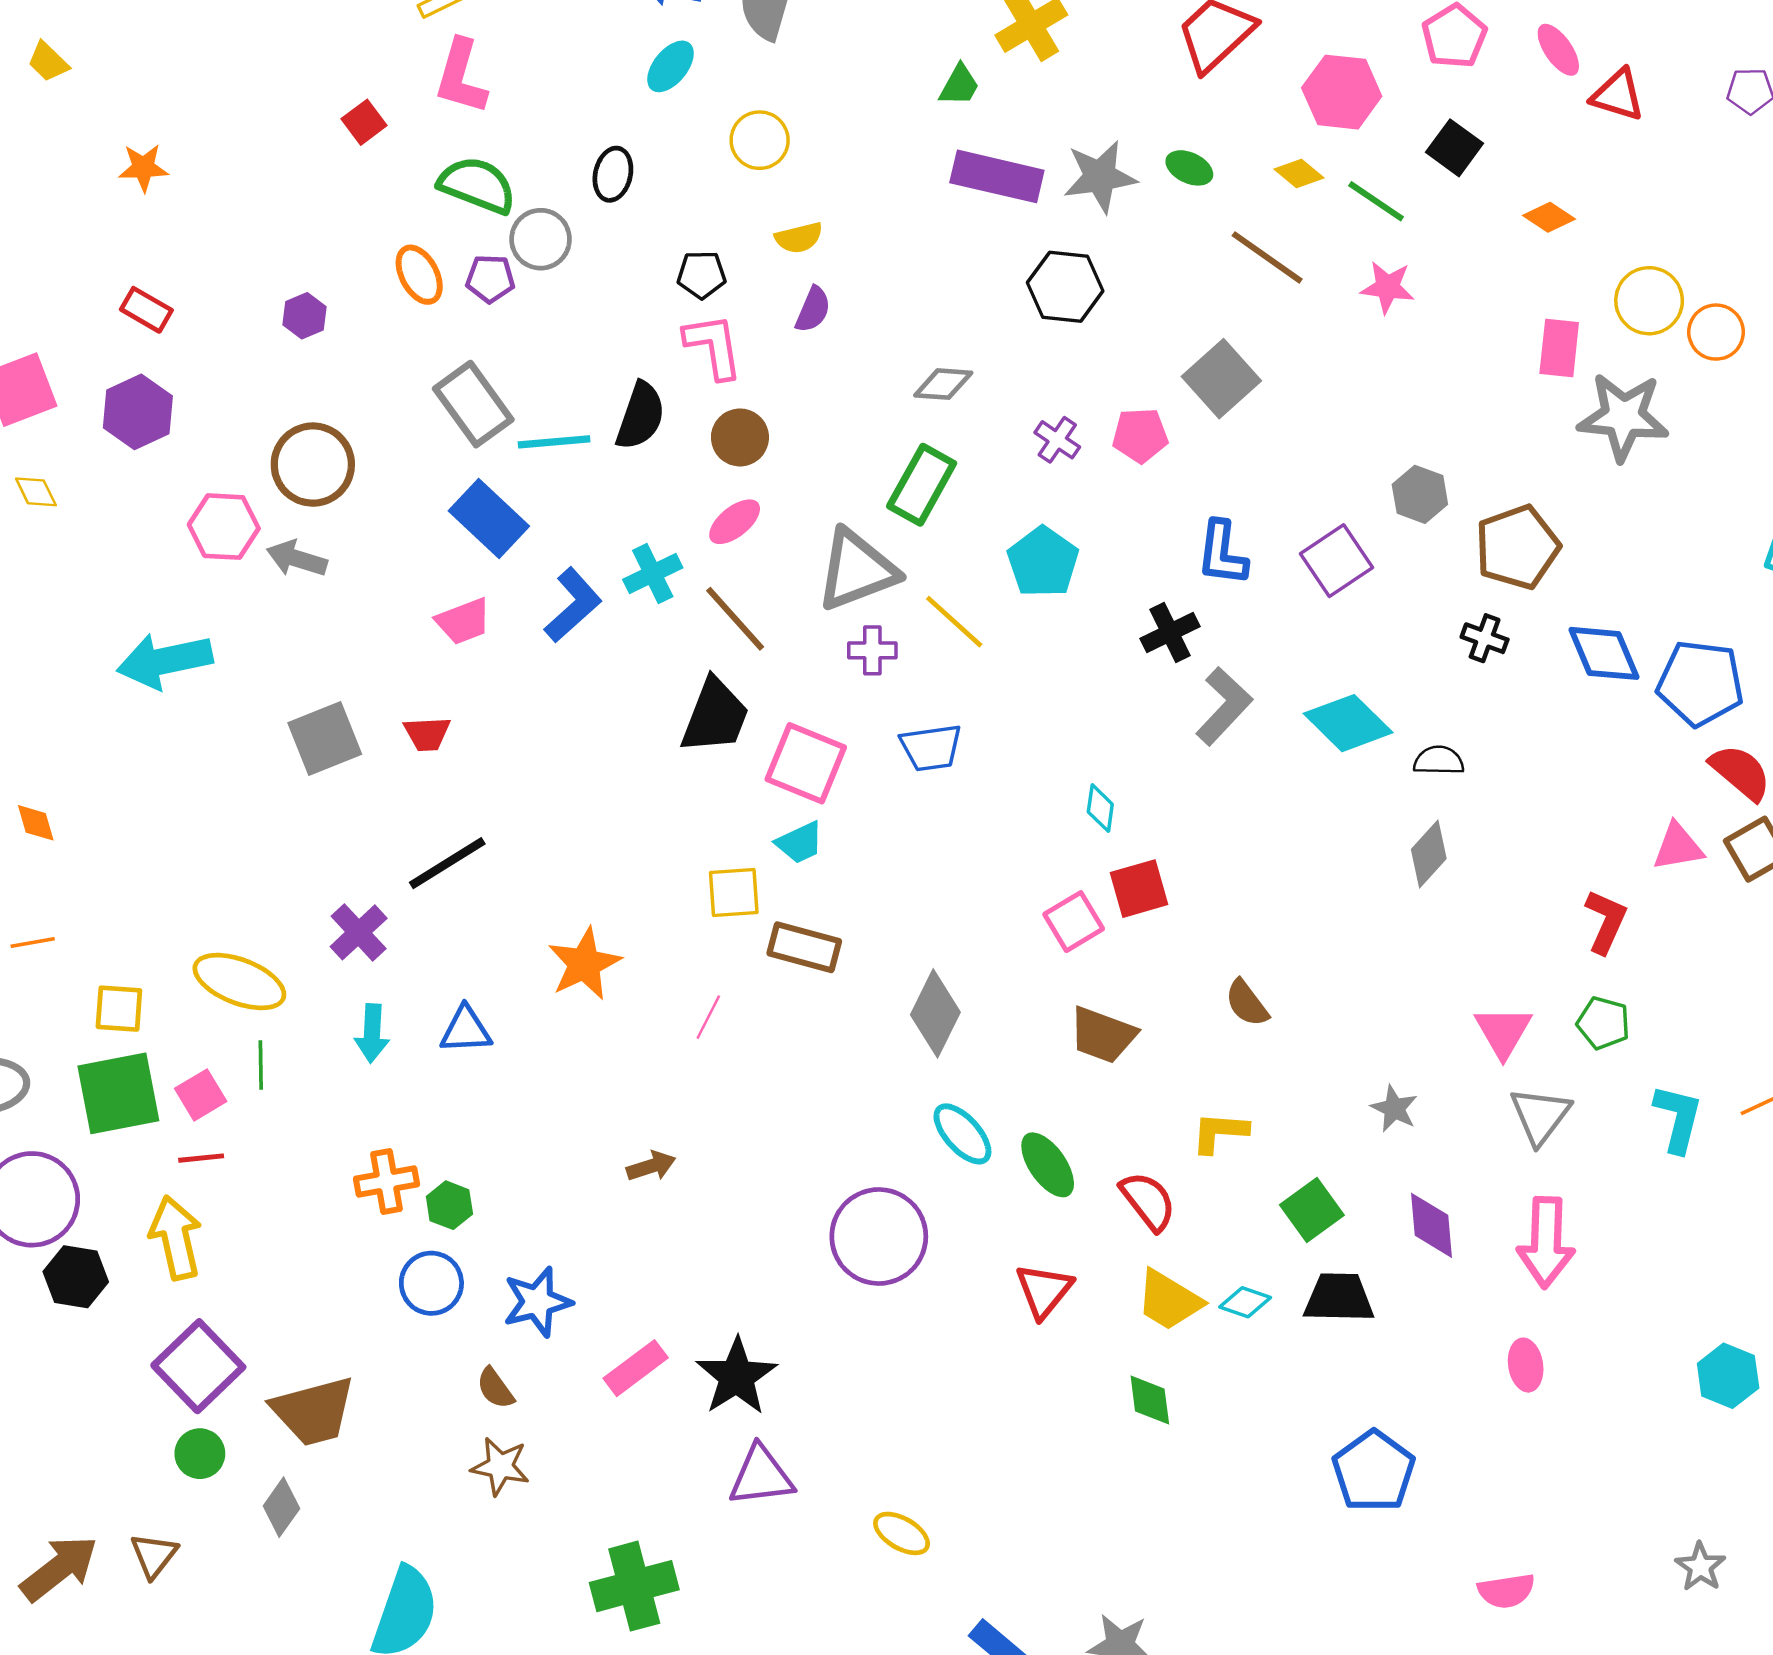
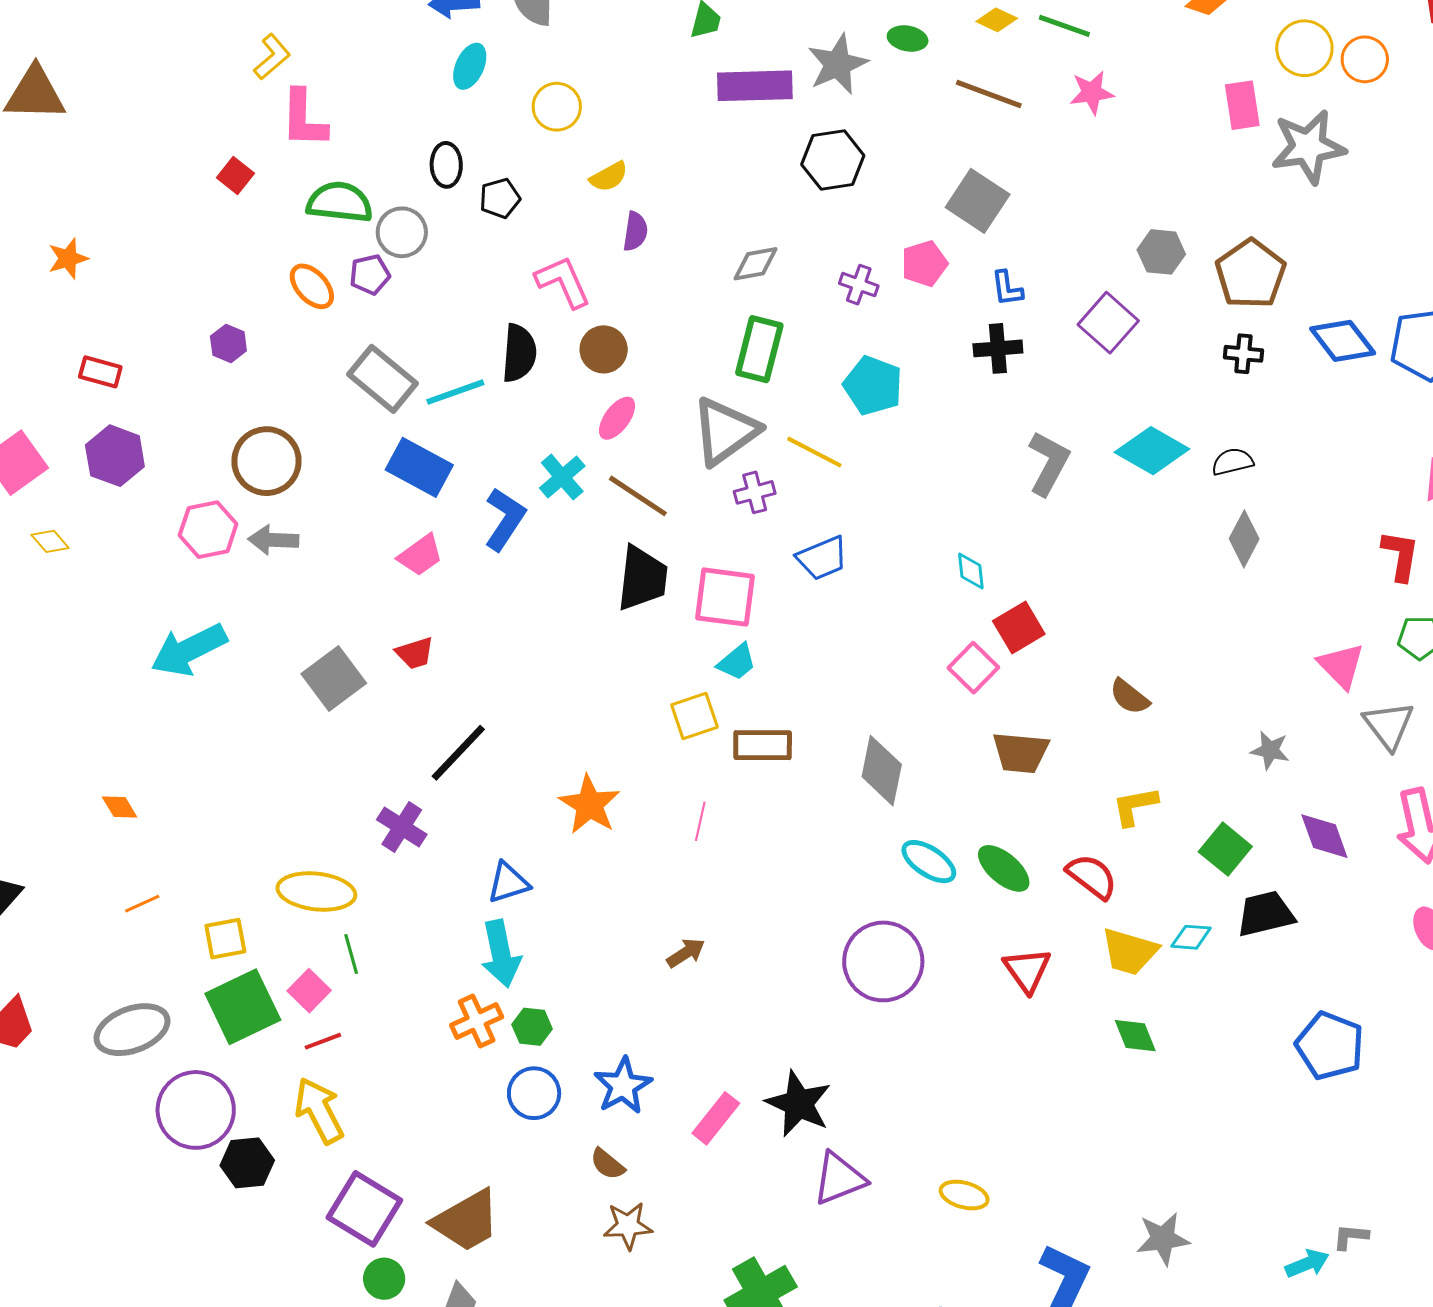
black pentagon: (702, 275) -> (500, 198), moved
blue L-shape: (1222, 553) -> (1007, 288), moved, size x0.7
black cross: (1170, 632) -> (998, 348), moved, turned 36
cyan arrow: (372, 1033) -> (501, 954), moved, size x1.4

